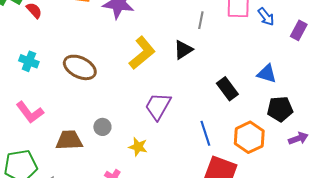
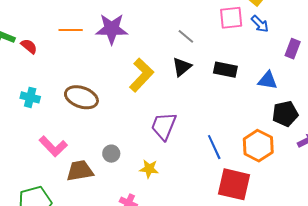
gray line: (201, 20) -> (186, 36), moved, turned -54
purple rectangle: (299, 30) -> (293, 49), moved
black rectangle: (227, 89) -> (225, 70), moved, turned -35
pink L-shape: (30, 112) -> (53, 146), moved

